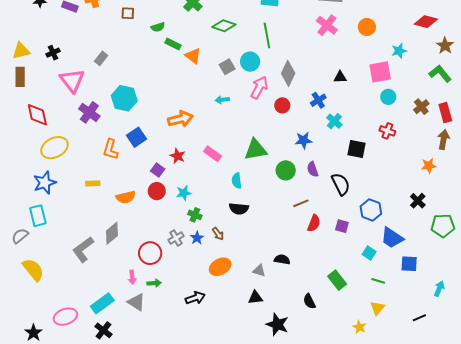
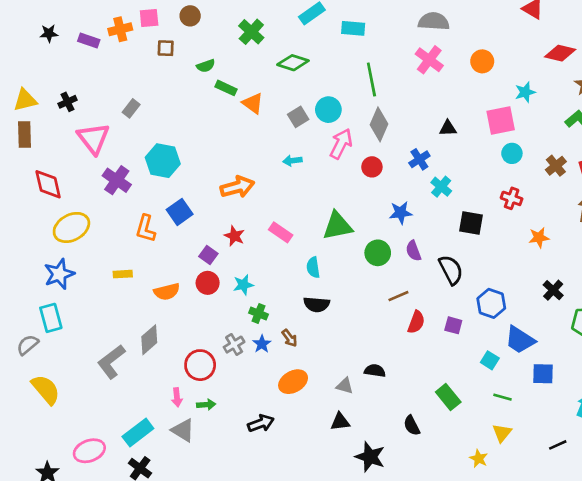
green line: (267, 36) -> (371, 80), moved
orange star: (429, 166) -> (539, 238), moved

